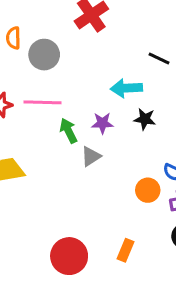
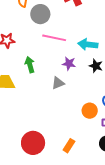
pink line: (43, 102) -> (54, 38), moved
green arrow: (68, 131) -> (30, 65), moved

